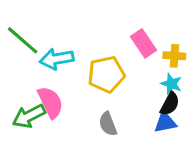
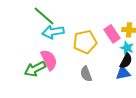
green line: (23, 40) -> (44, 16), moved
pink rectangle: (143, 43) -> (112, 34), moved

